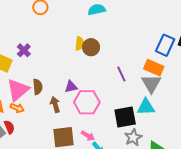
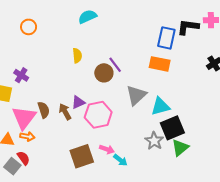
brown circle: (91, 47) -> (104, 73), moved
purple line: (121, 74) -> (115, 65), moved
gray triangle: (151, 84) -> (136, 95), moved, turned 30
brown arrow: (55, 105) -> (65, 112), moved
black square: (125, 117) -> (172, 128), moved

